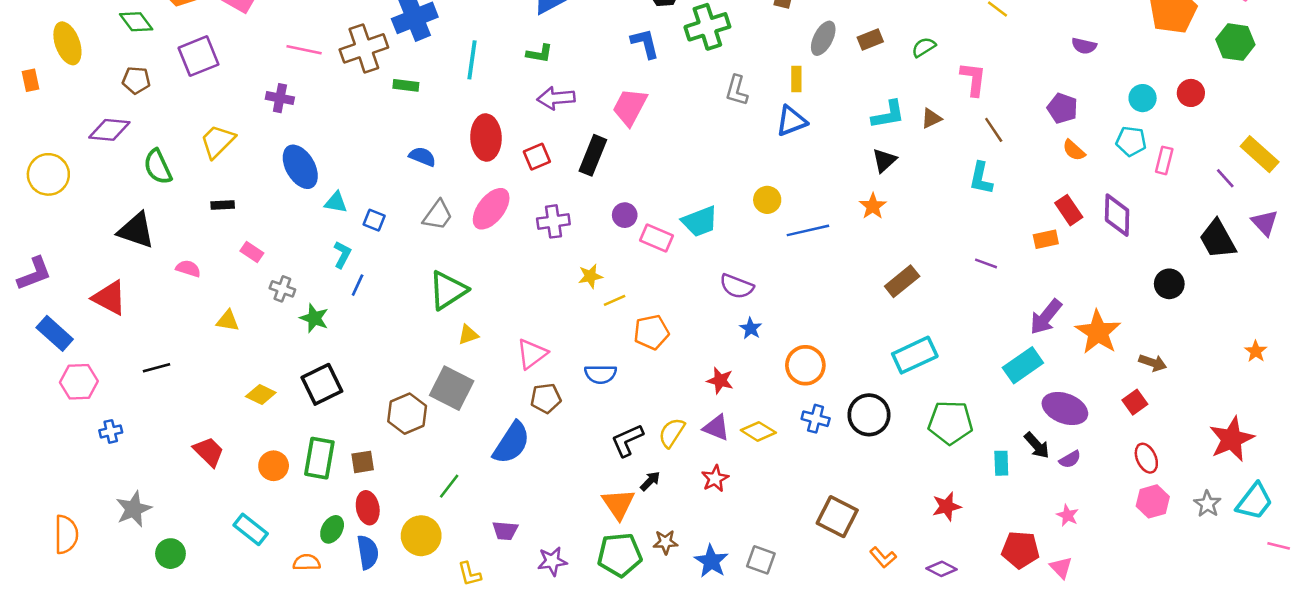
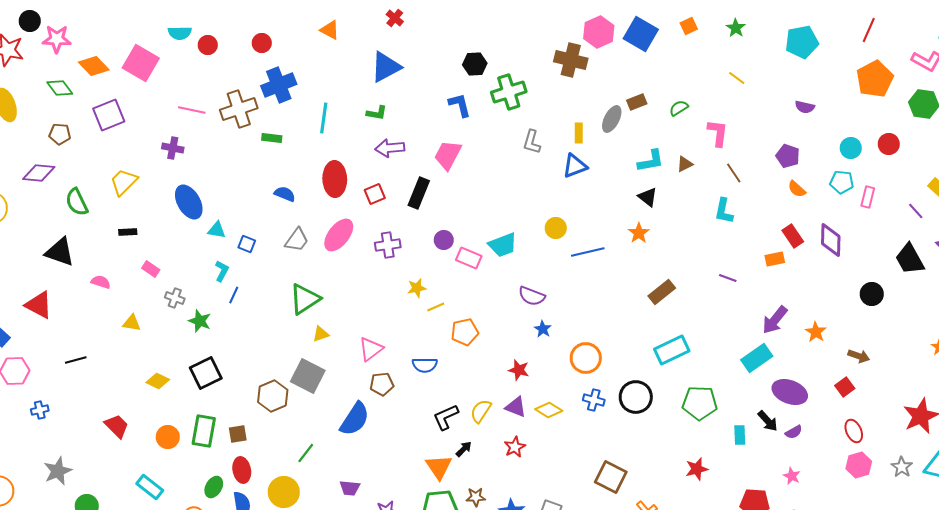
gray ellipse: (823, 38) -> (612, 119), moved
black triangle: (884, 160) -> (648, 197), turned -40
orange star: (1098, 332) -> (816, 332), size x0.6

